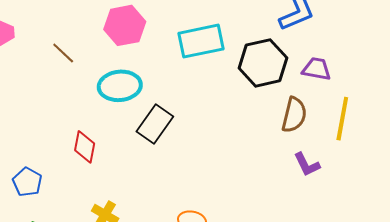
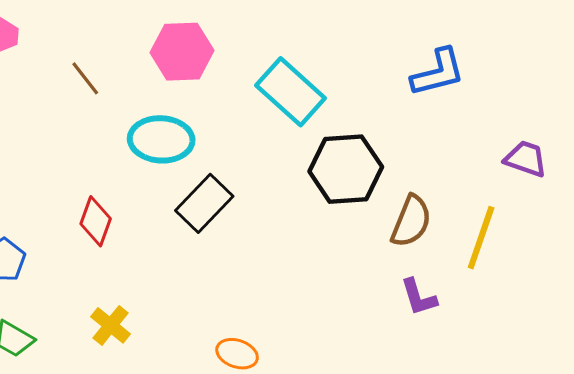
cyan rectangle: (201, 41) -> (291, 92), turned 45
black hexagon: (263, 63) -> (346, 169), moved
purple trapezoid: (316, 69) -> (526, 159), moved

